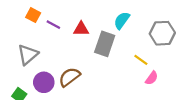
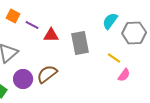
cyan semicircle: (122, 20) -> (110, 21), moved
red triangle: (81, 29) -> (51, 35), moved
gray rectangle: (105, 44) -> (80, 43), turned -30

